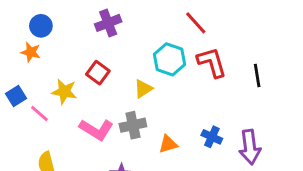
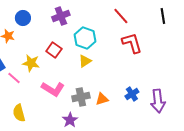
blue circle: (41, 26) -> (23, 18), moved
cyan hexagon: (169, 59) -> (85, 38), moved
black line: (257, 76) -> (163, 16), moved
gray cross: (133, 125) -> (81, 97), moved
blue cross: (212, 137) -> (132, 94), turned 32

